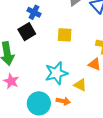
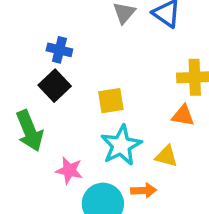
yellow square: (65, 35) -> (111, 101), moved
pink star: (11, 81) -> (69, 170), moved

